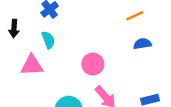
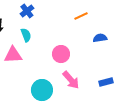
orange line: (135, 16) -> (81, 16), moved

